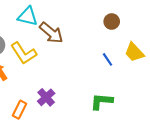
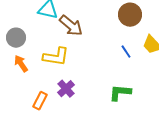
brown circle: (112, 22) -> (130, 15), size x1.5
yellow L-shape: (24, 53) -> (56, 57), moved, turned -48

